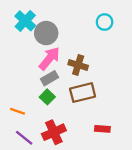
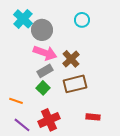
cyan circle: (105, 22) -> (82, 20), moved
pink arrow: (49, 58) -> (45, 53), turned 70
brown cross: (78, 65) -> (71, 59), turned 30

